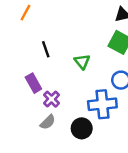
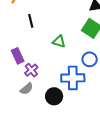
black line: (46, 49) -> (31, 21), moved
green triangle: (82, 62) -> (59, 42), turned -40

